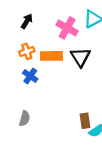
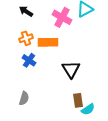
black arrow: (27, 21) -> (26, 11), turned -88
black triangle: (80, 57) -> (71, 69), moved

